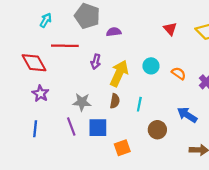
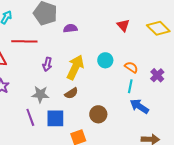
purple arrow: (96, 62) -> (47, 64), moved
brown semicircle: (115, 101) -> (71, 93), turned 48
cyan line: (139, 104) -> (130, 86), moved
brown circle: (157, 130) -> (98, 114), moved

